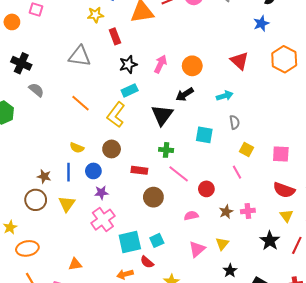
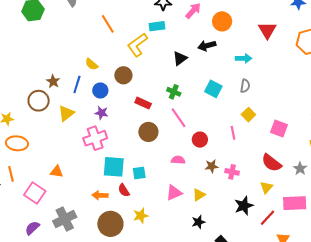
black triangle: (162, 115) -> (180, 58), size x0.7

